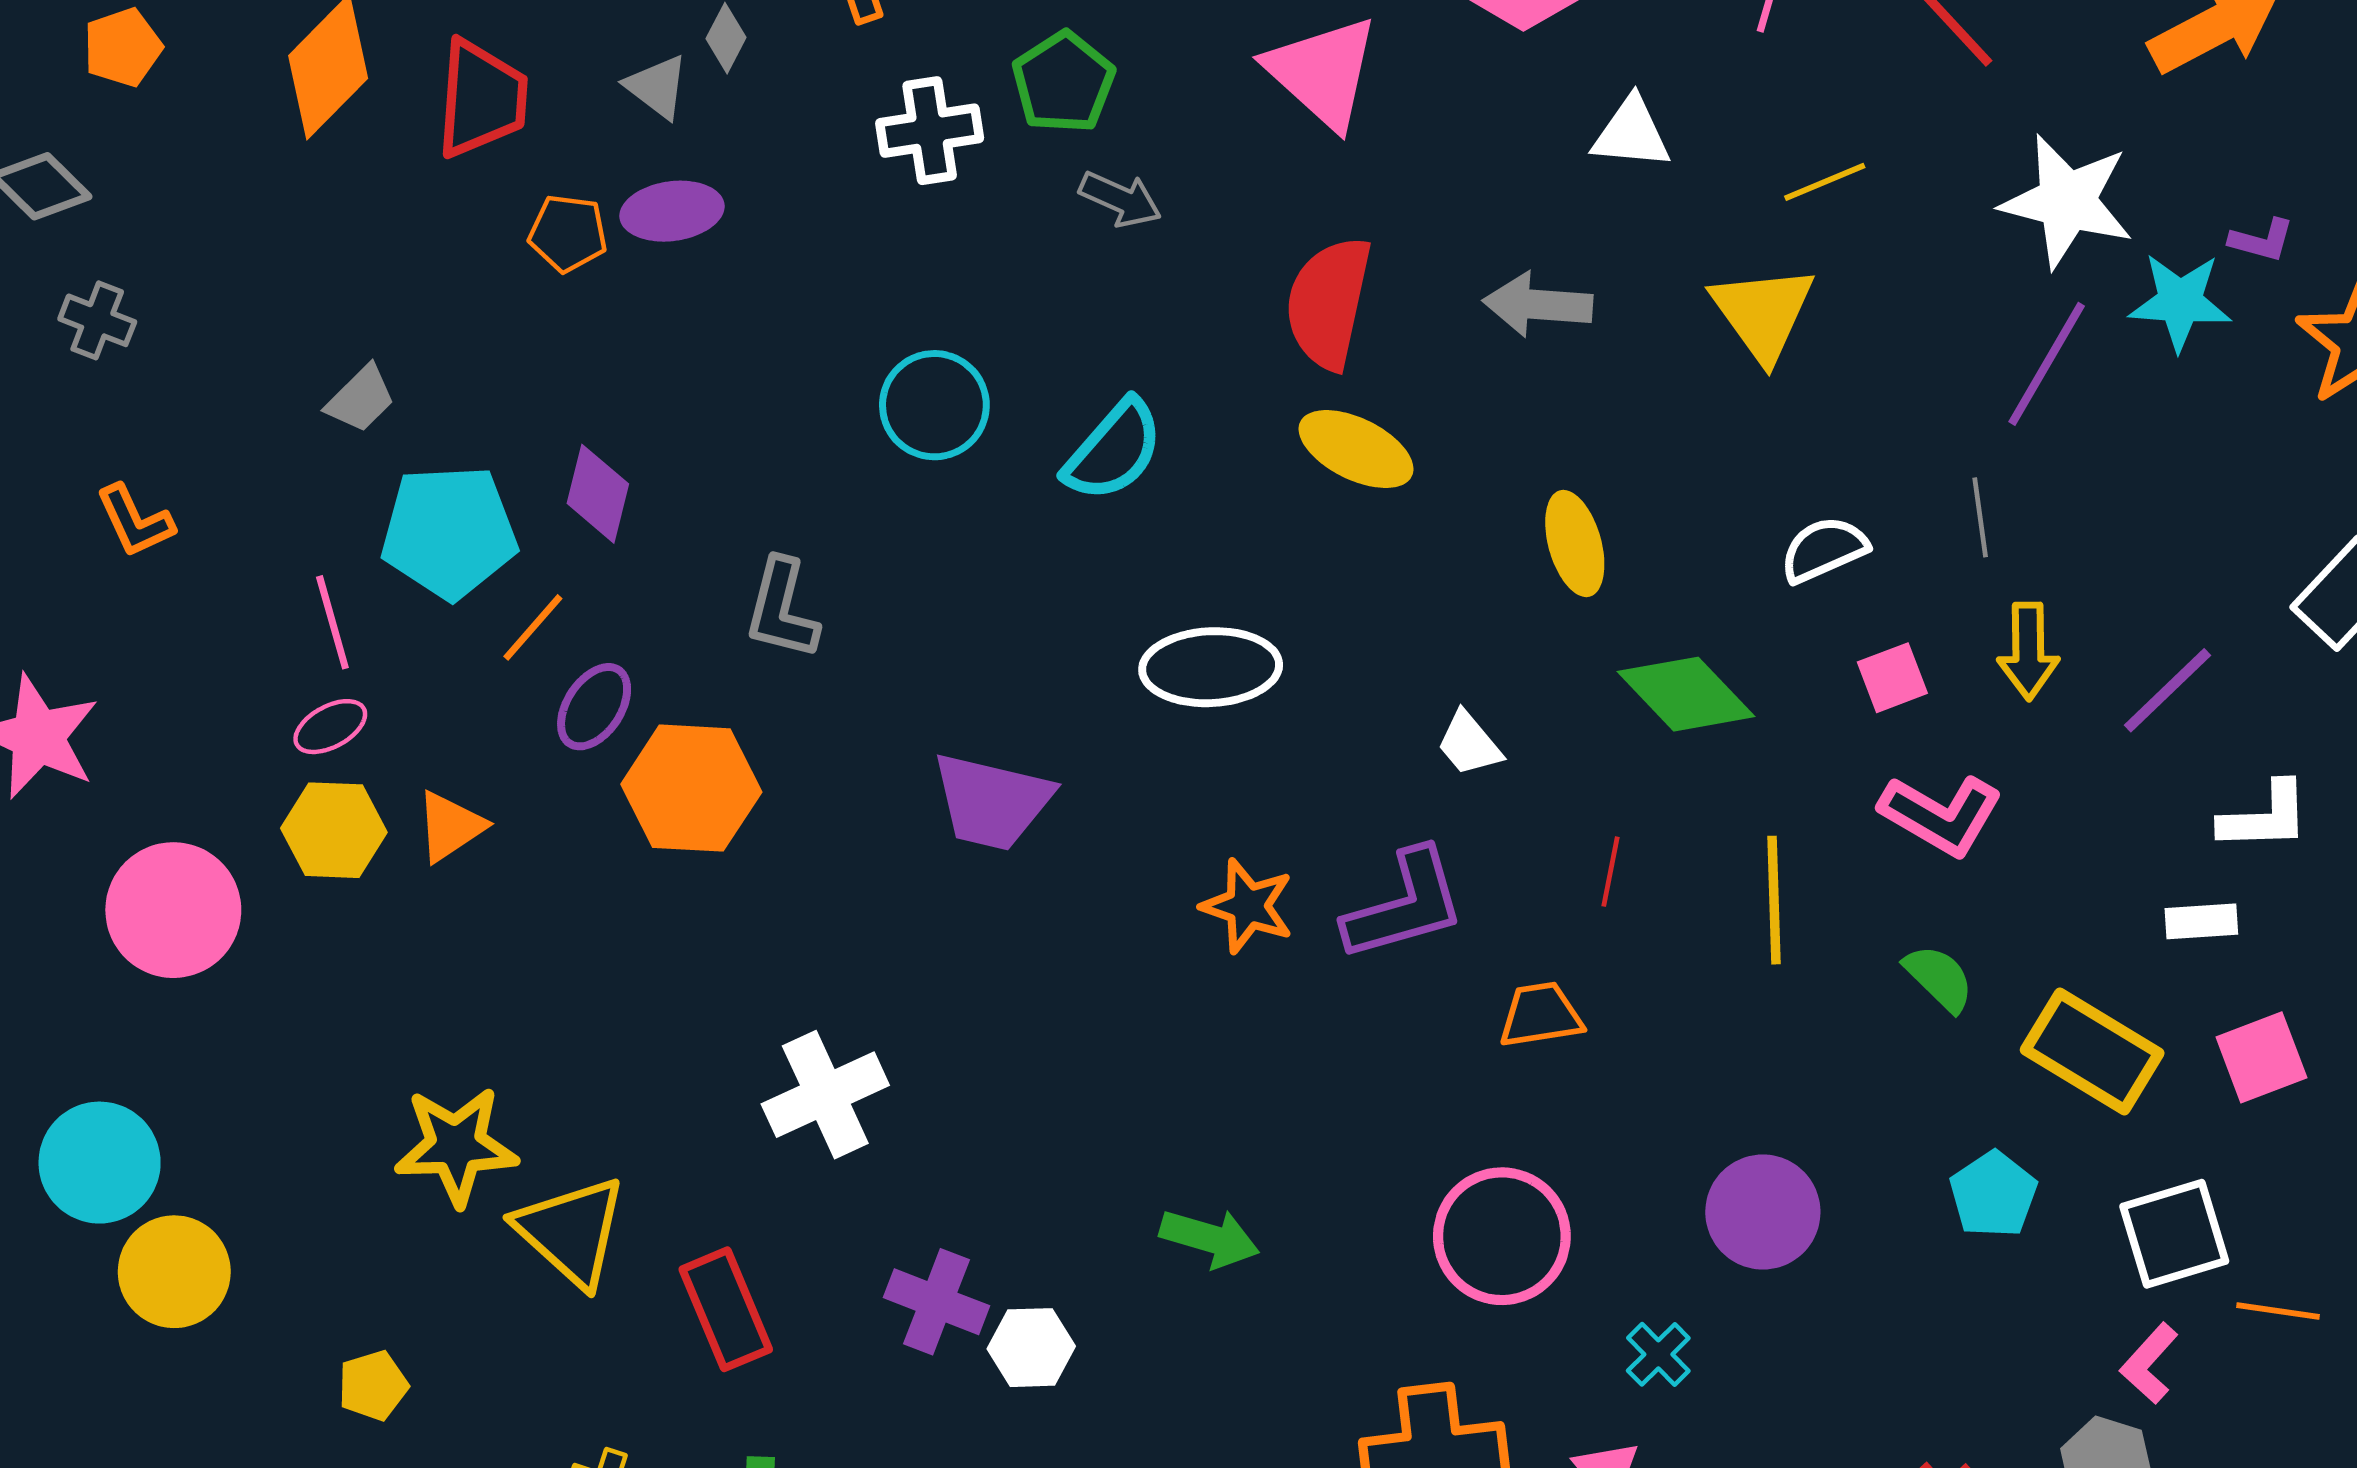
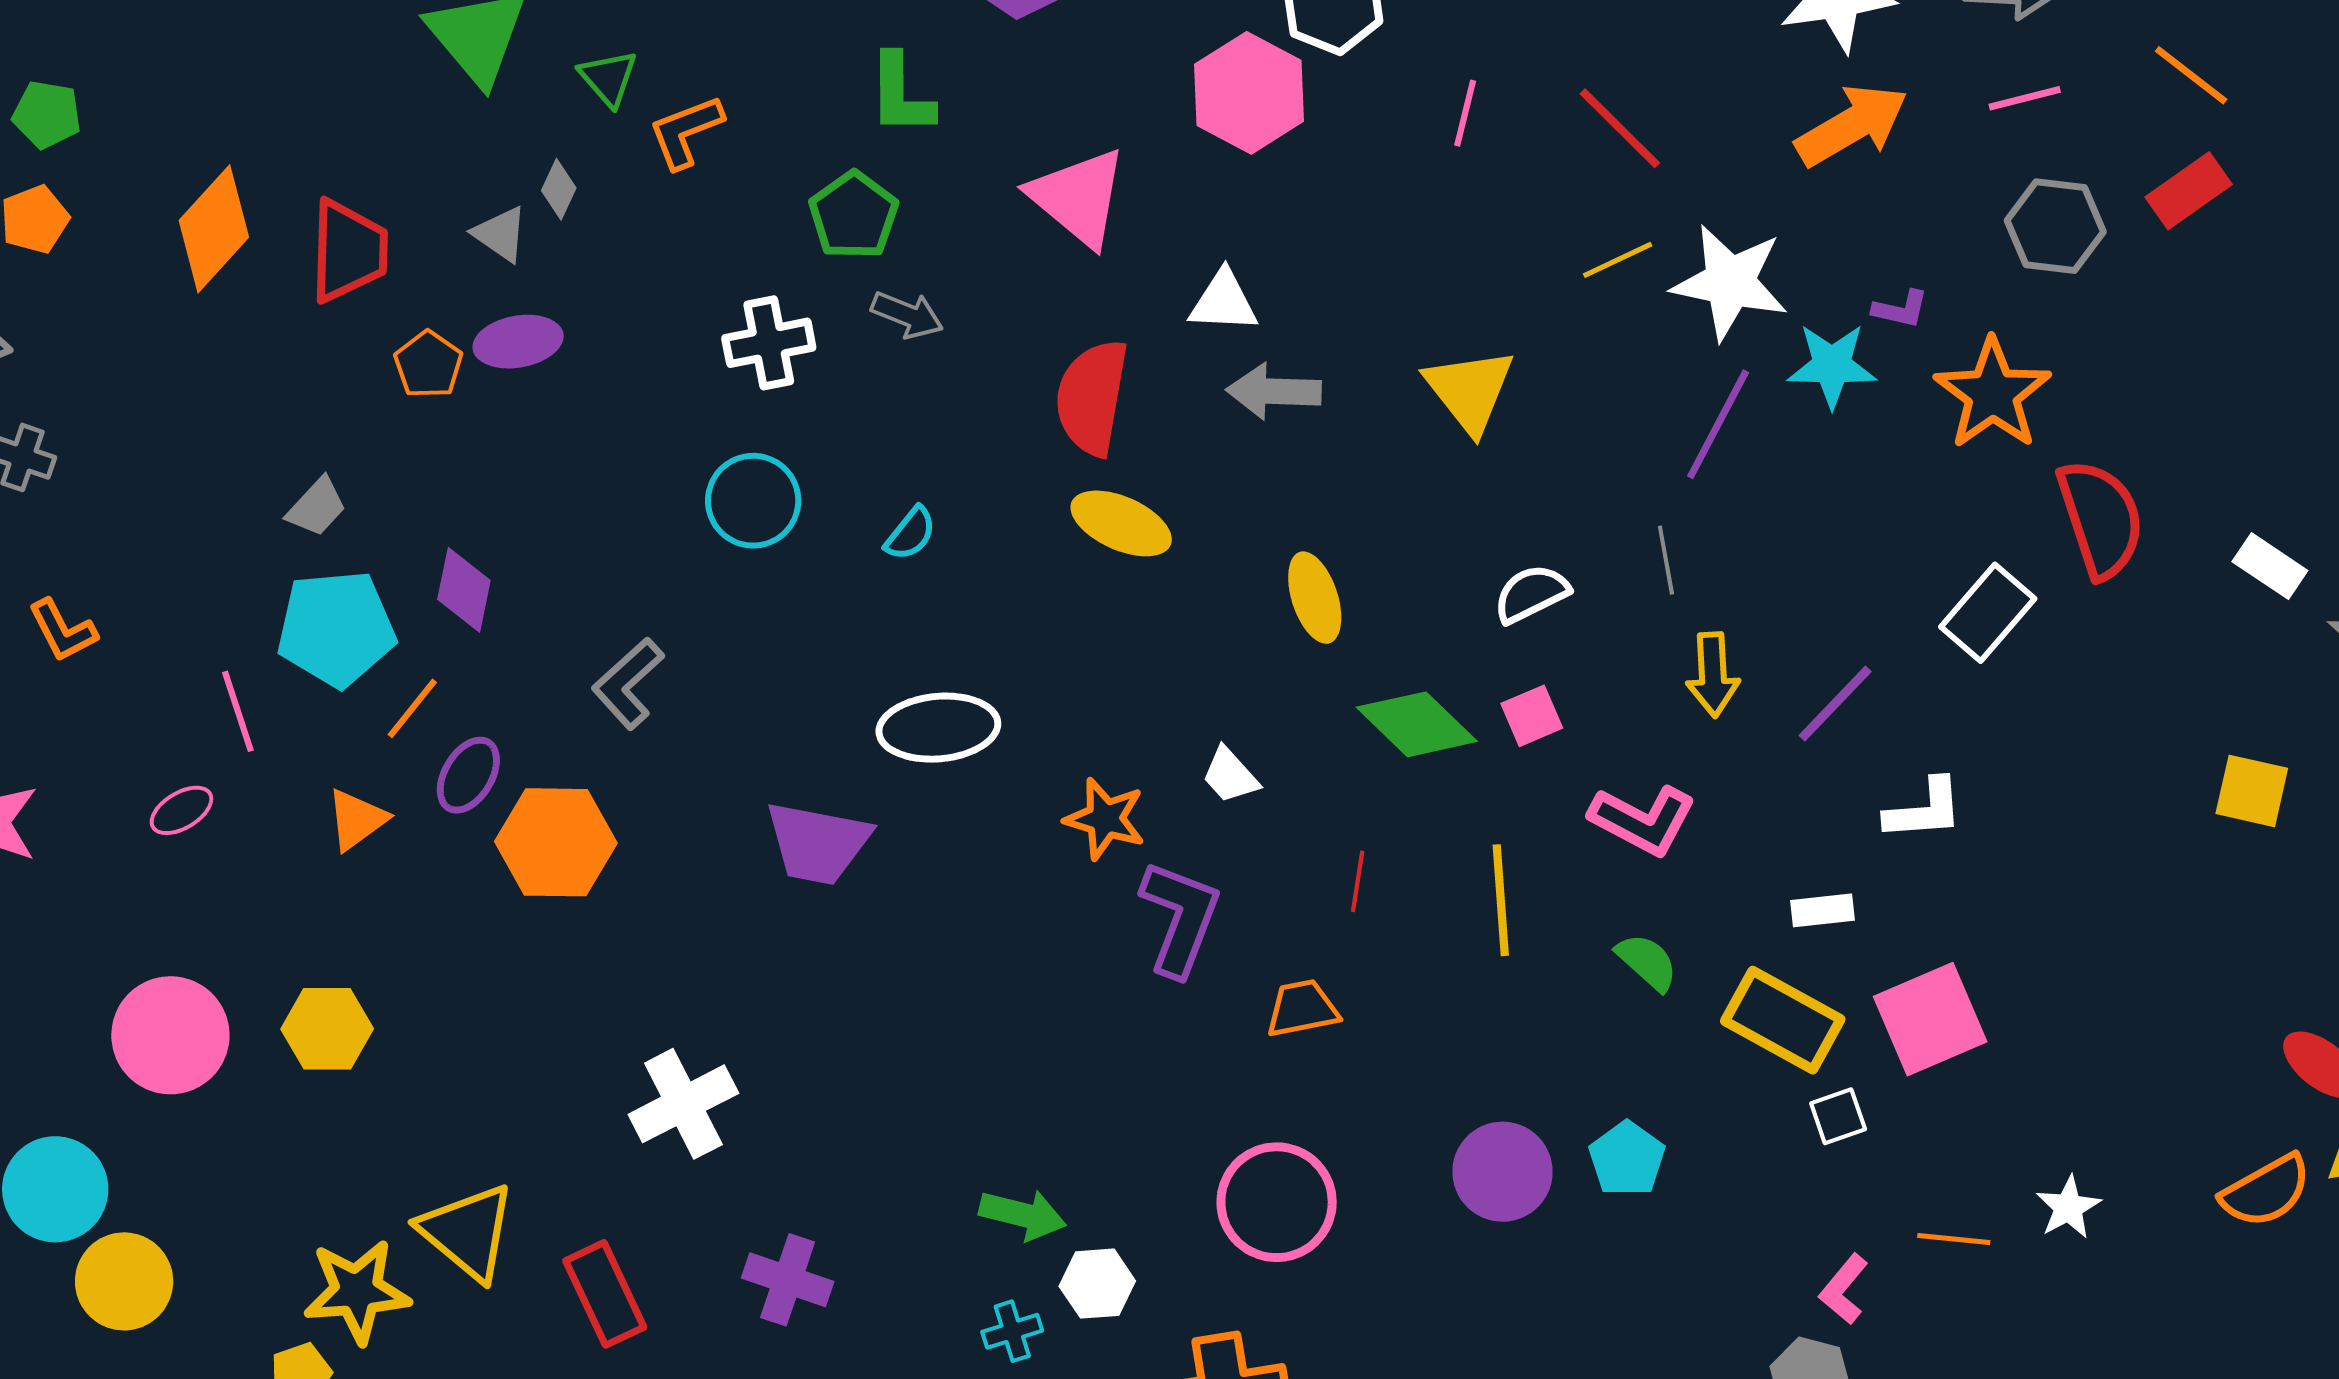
white cross: (930, 131) -> (769, 343), moved
white triangle: (1631, 133) -> (1224, 302), moved
yellow line: (1825, 182) -> (1618, 260), moved
orange pentagon: (568, 233) -> (428, 365), turned 30
gray trapezoid: (361, 399) -> (317, 507), moved
cyan semicircle: (1114, 451) -> (910, 534), size x0.6
gray L-shape: (782, 609) -> (628, 683), turned 36
white ellipse: (1211, 667) -> (938, 728), moved
pink square: (1892, 678) -> (1532, 716), moved
pink ellipse: (330, 727) -> (181, 810), moved
orange triangle: (450, 826) -> (357, 820), moved
yellow hexagon: (334, 830) -> (327, 1029), moved
purple L-shape: (1405, 905) -> (1180, 918), turned -51
orange star: (1248, 906) -> (1105, 819), moved
pink circle: (173, 910) -> (170, 1035), moved
white rectangle: (2201, 921) -> (1822, 910), moved
pink square: (2261, 1057) -> (1930, 1019), size x1.4
yellow star: (456, 1146) -> (357, 1291), moved
cyan pentagon: (1993, 1194) -> (1627, 1159), moved
white square: (2174, 1234) -> (1838, 1116), moved, size x0.6
white hexagon: (1031, 1348) -> (1097, 1284), moved
cyan cross: (1658, 1354) -> (1012, 1331), moved, turned 30

